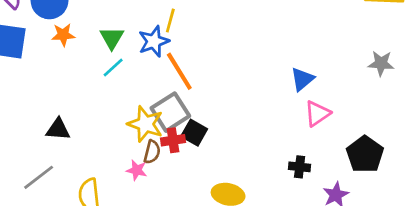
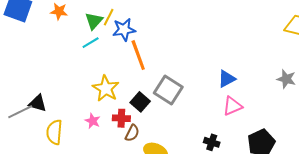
yellow line: (170, 20) -> (109, 17), moved
gray square: (170, 112) -> (168, 90), moved, turned -36
black triangle: (58, 129) -> (38, 103), moved
red cross: (173, 140) -> (121, 118), moved
brown semicircle: (152, 152) -> (132, 133), moved

